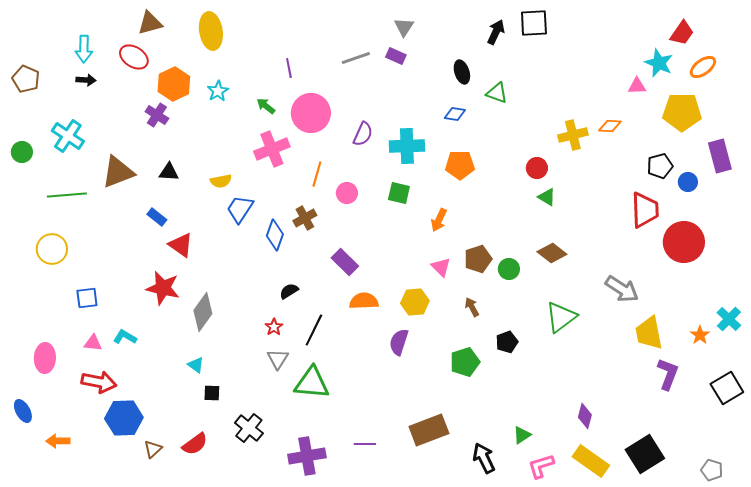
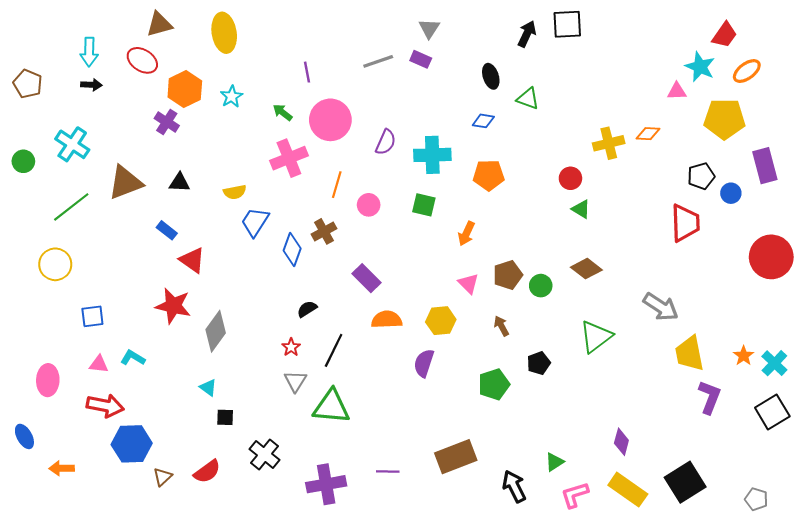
green line: (67, 195) -> (71, 207), turned -33
red circle: (684, 242) -> (771, 257), moved
cyan cross: (729, 319) -> (774, 363), moved

